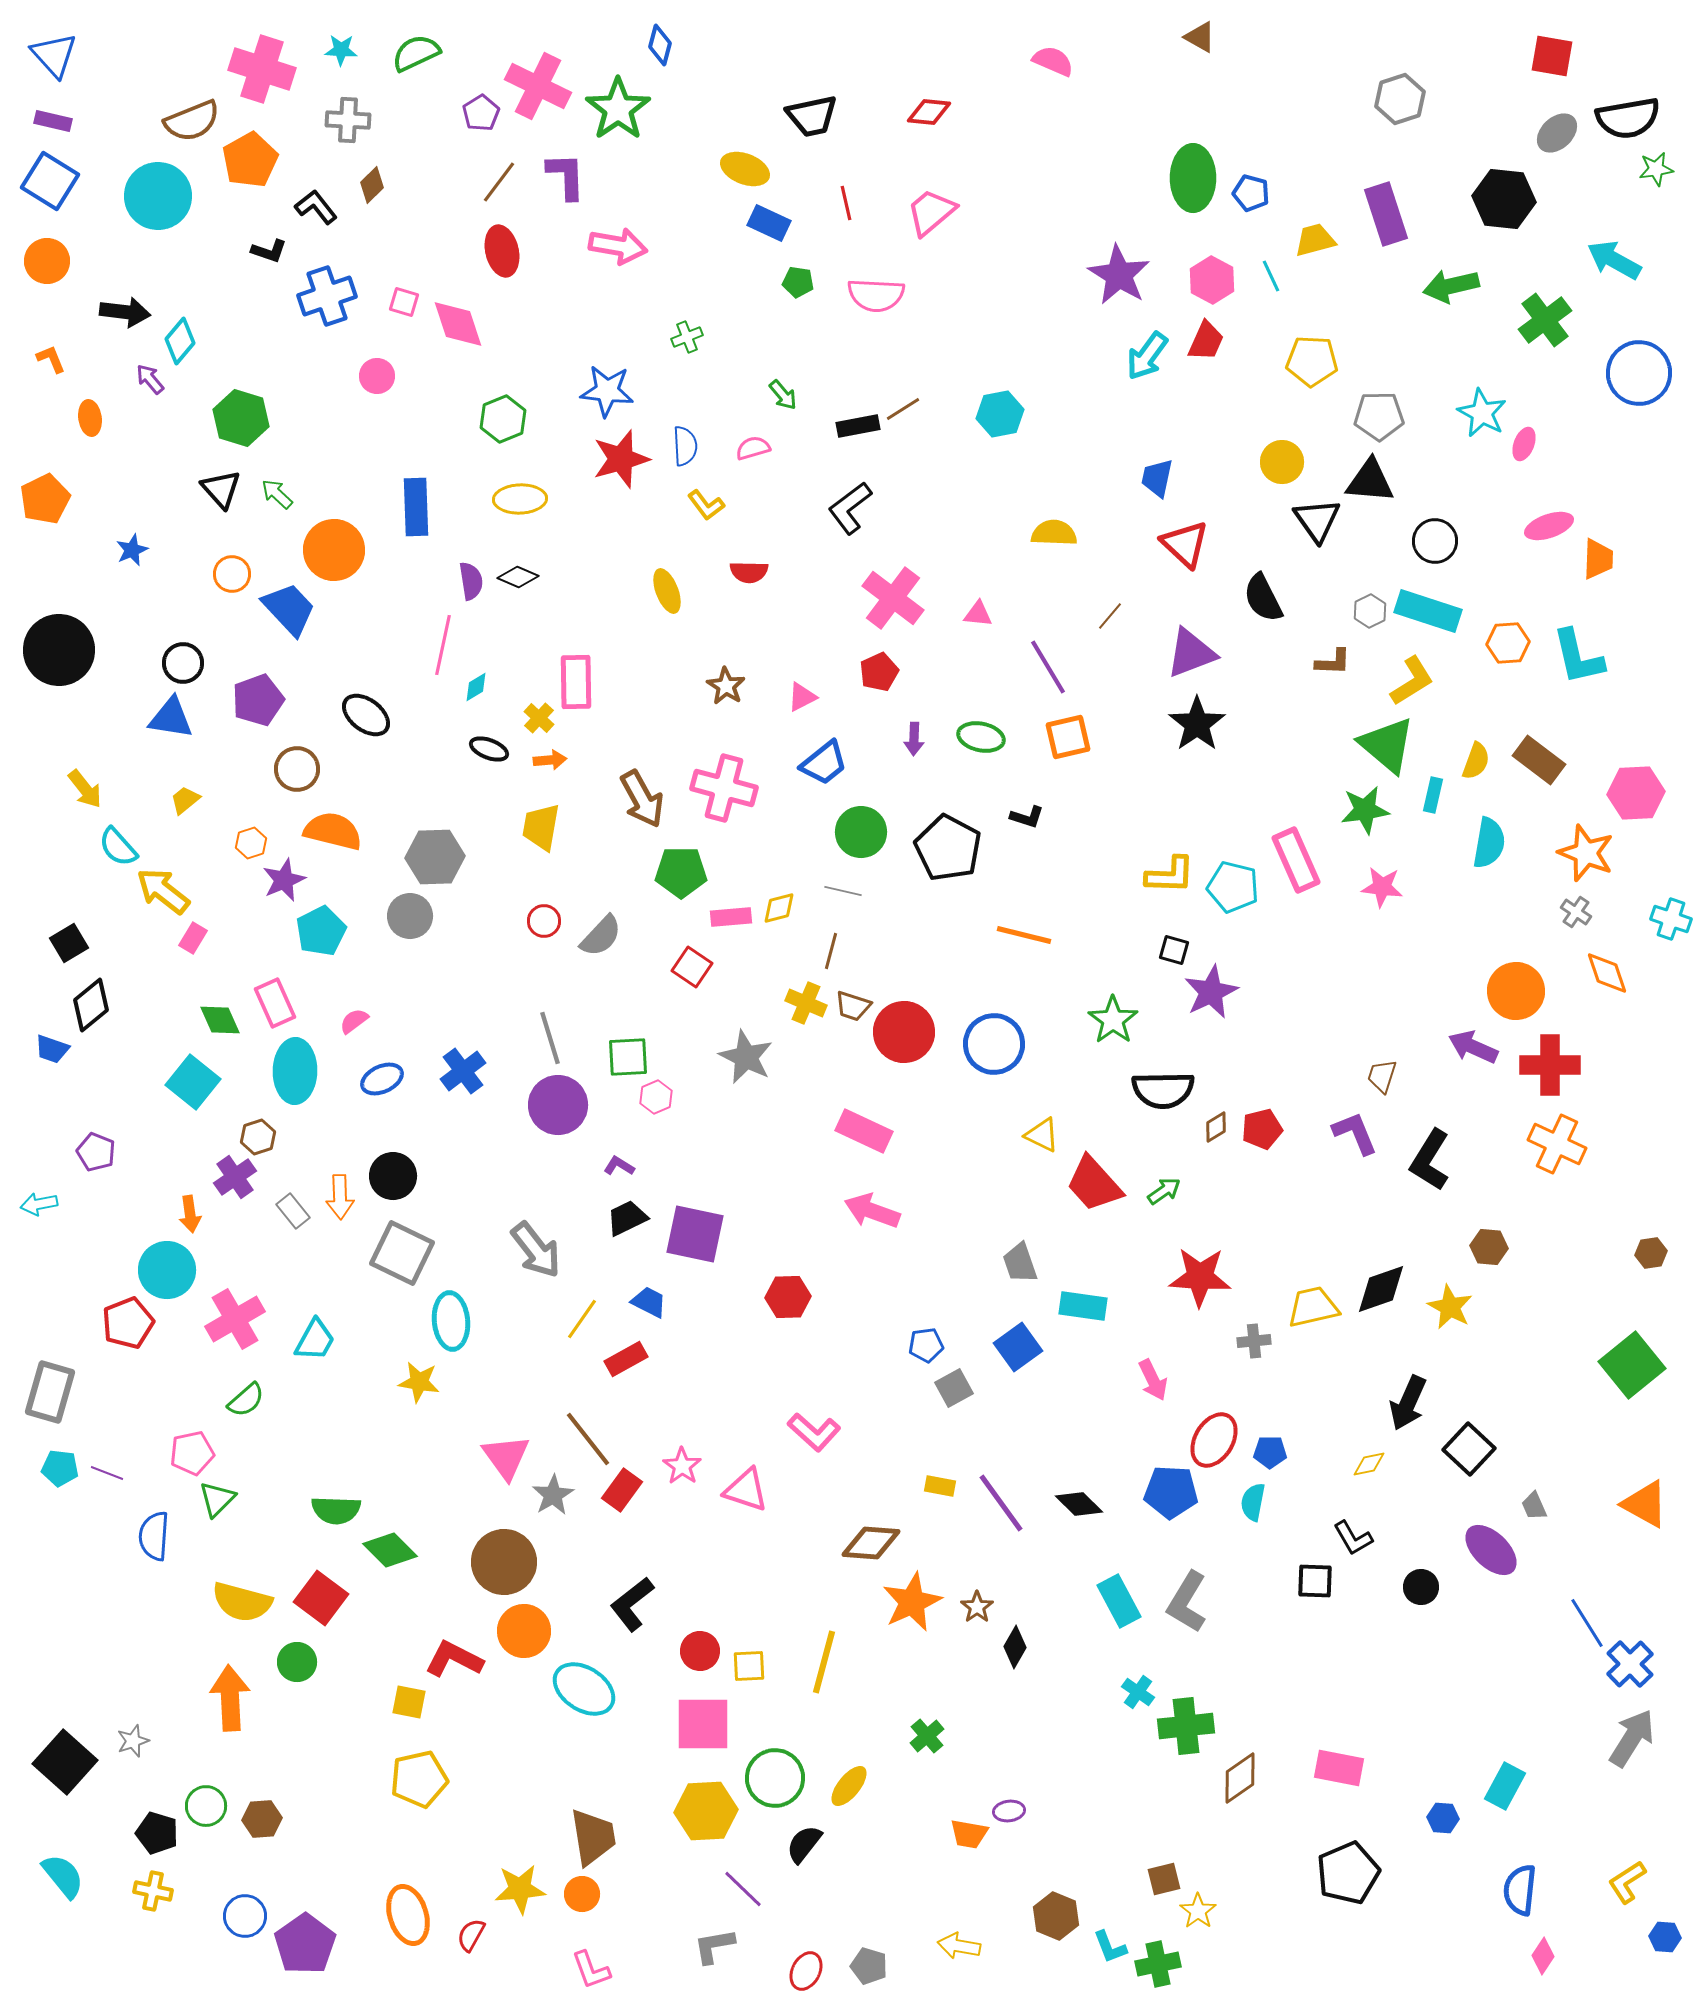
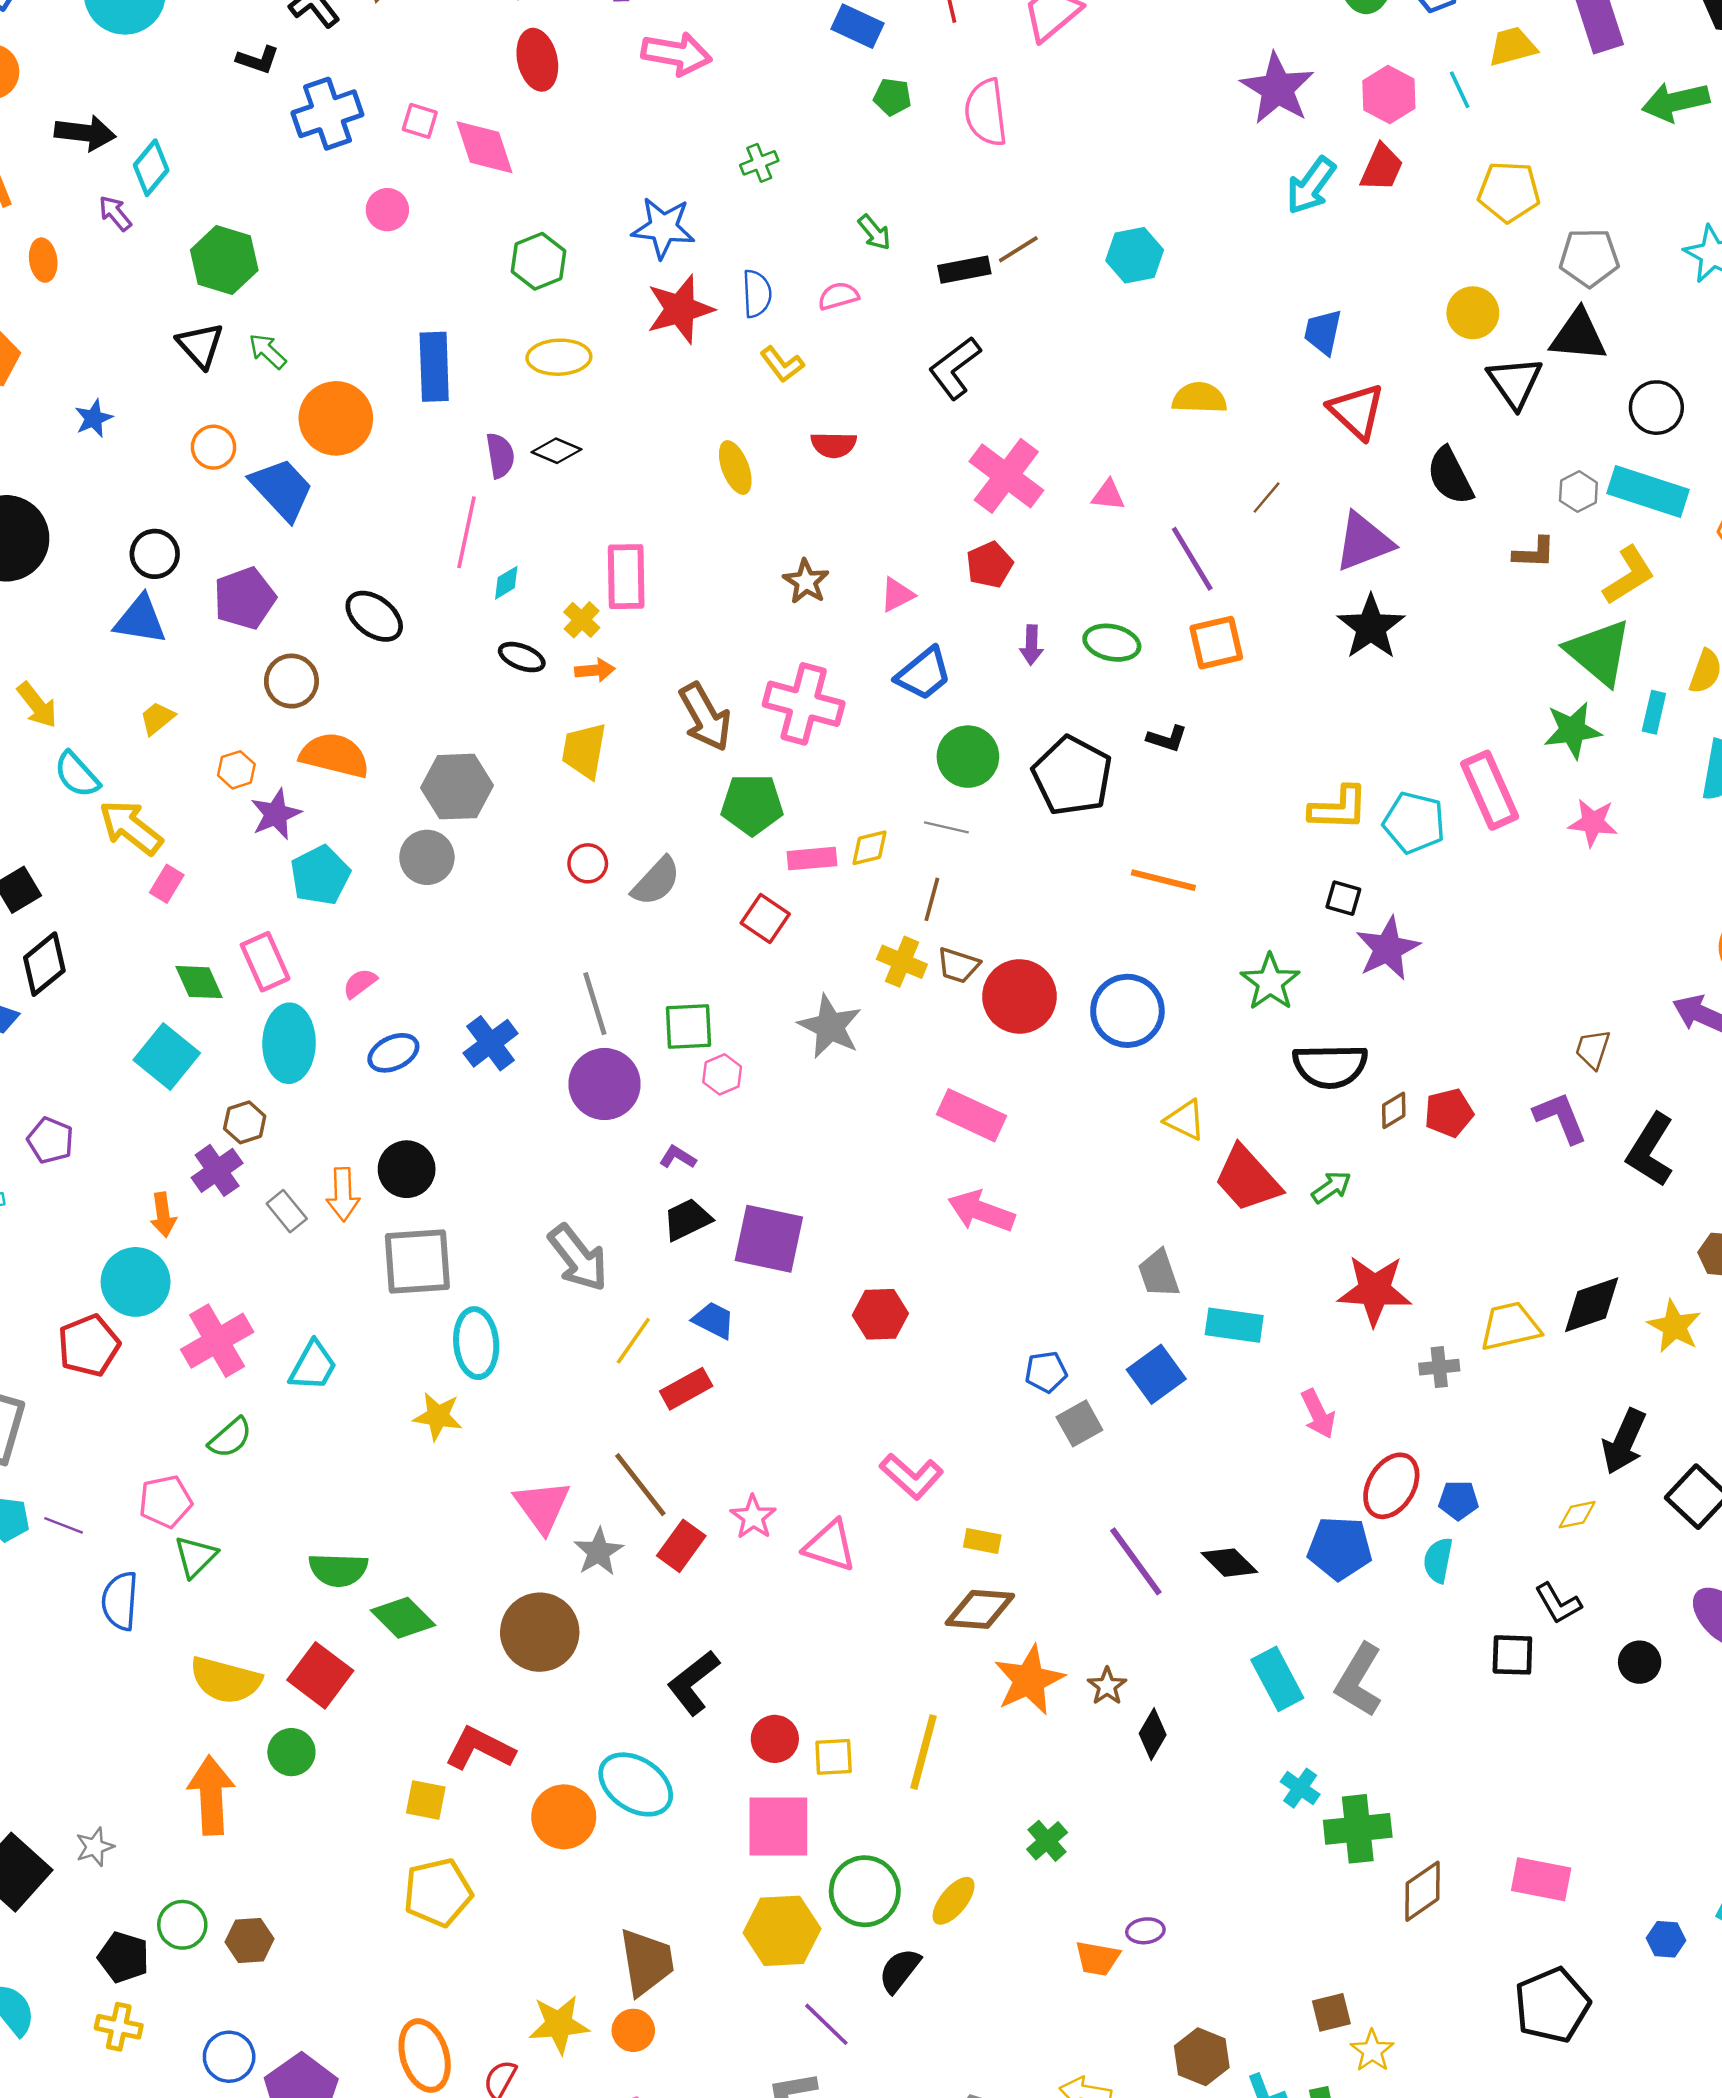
pink semicircle: (876, 295) -> (986, 113), turned 80
gray square: (402, 1253) -> (417, 1262), turned -30
yellow rectangle: (940, 1486) -> (982, 1541), moved
orange circle: (524, 1631) -> (564, 1817), moved

